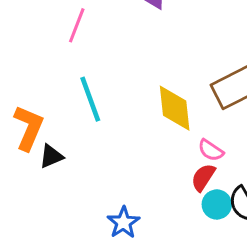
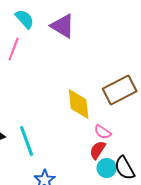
cyan line: (90, 99) -> (27, 141), moved

